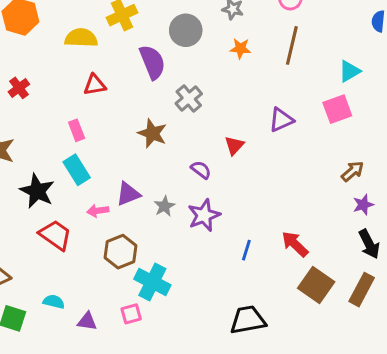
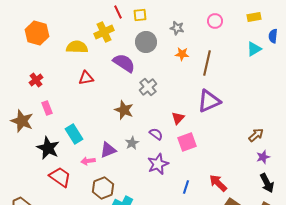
brown line: (292, 45) -> (207, 63), moved
purple semicircle: (152, 62) -> (124, 63), turned -35
cyan triangle: (349, 71) -> (254, 49), moved
pink square: (337, 109) -> (187, 142), moved
purple triangle: (281, 120) -> (209, 101), size x1.4
pink rectangle: (77, 130) -> (47, 108), moved
gray star: (164, 206) -> (132, 143), moved

